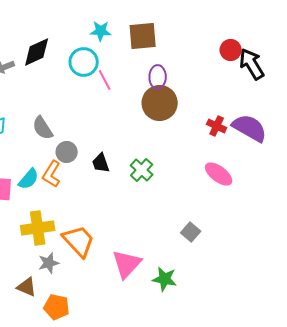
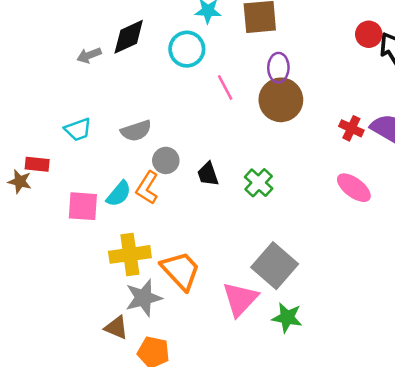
pink line: (105, 80) -> (225, 87), moved
gray semicircle: (43, 128) -> (136, 131), turned -75
gray square: (191, 232) -> (275, 266), moved, size x1.8
gray star: (49, 263) -> (144, 298), size x1.4

